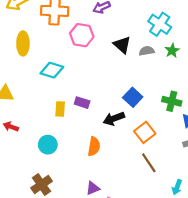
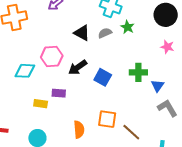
pink hexagon: (82, 35) -> (52, 57), moved
yellow rectangle: (60, 109) -> (41, 104), turned -72
black arrow: (114, 119) -> (78, 67), moved
orange square: (145, 132) -> (107, 119), moved, turned -30

